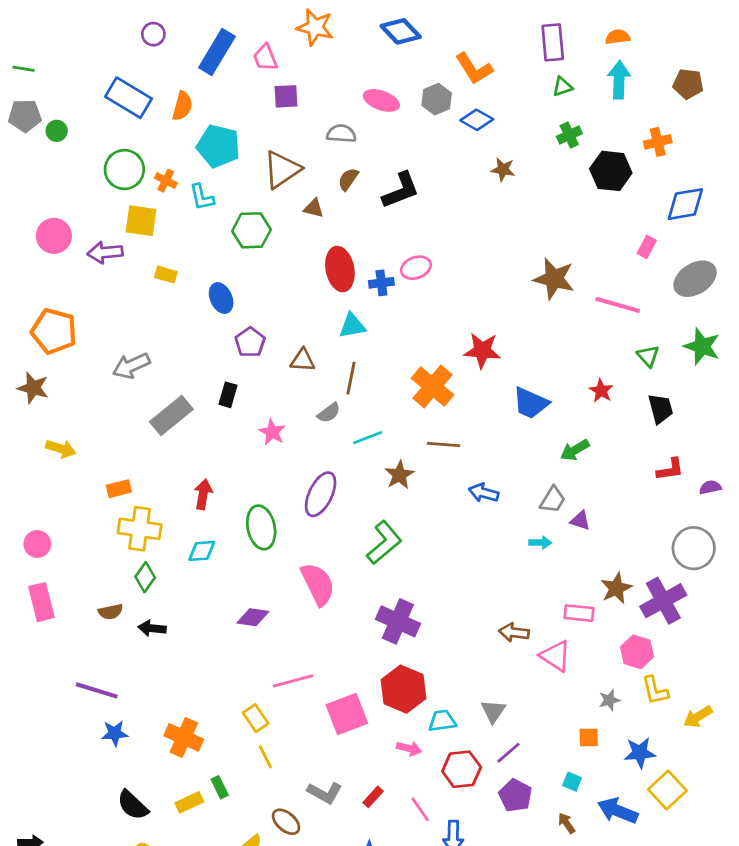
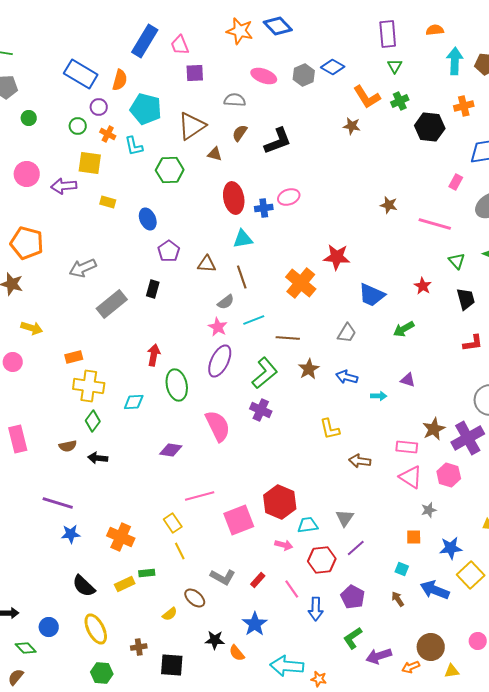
orange star: (315, 27) -> (240, 31), moved
purple circle: (153, 34) -> (99, 107), moved
orange L-shape: (474, 69) -> (367, 97), moved
cyan arrow: (619, 80) -> (455, 61), moved
green triangle: (562, 87) -> (395, 66), turned -42
blue diamond: (477, 120) -> (333, 67), moved
green circle: (57, 131) -> (29, 118), moved
green circle: (124, 170) -> (78, 126), size x0.6
brown star: (554, 279) -> (389, 205), size x0.6
brown line: (351, 378) -> (242, 277), turned -30
pink star: (272, 432) -> (218, 327), moved
brown line: (444, 445) -> (288, 338), moved
brown star: (399, 475) -> (309, 369), moved
blue arrow: (484, 493) -> (347, 377), moved
red arrow: (203, 494) -> (154, 355), moved
gray trapezoid: (553, 500) -> (347, 333), moved
green L-shape: (384, 543) -> (265, 373), moved
pink circle: (37, 544) -> (13, 362), moved
purple cross: (398, 621) -> (261, 410), moved, size x0.7
pink triangle: (555, 656) -> (411, 477), moved
yellow L-shape: (655, 690) -> (330, 429), moved
green rectangle: (220, 787) -> (147, 573), turned -70
purple pentagon: (515, 795) -> (353, 597), moved

